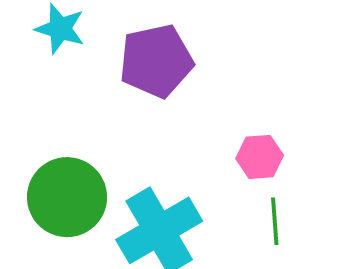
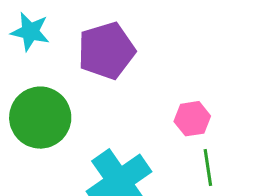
green circle: (67, 197) -> (40, 118), moved

